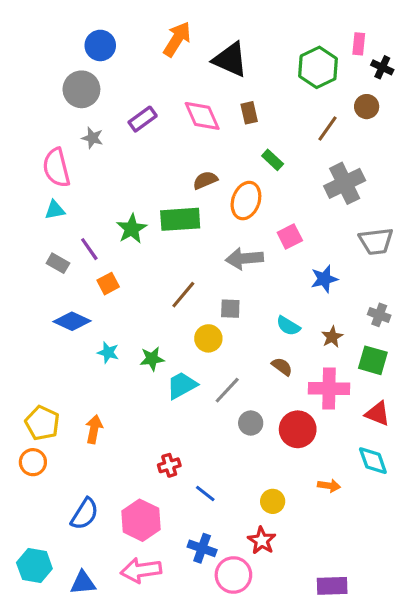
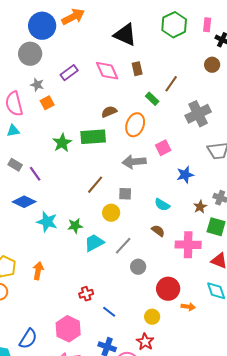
orange arrow: (177, 39) -> (73, 17), moved, turned 30
blue circle: (100, 45) -> (42, 26), size x1.4
green hexagon: (318, 67) -> (174, 25), moved
brown line: (327, 128) -> (171, 84), moved
purple line: (89, 249) -> (35, 174), moved
orange square: (108, 284) -> (47, 103), moved
brown star: (332, 337) -> (200, 207), moved
cyan star: (108, 353) -> (47, 222), size x1.5
red circle: (298, 429) -> (168, 289), moved
blue semicircle: (85, 514) -> (28, 339), moved

